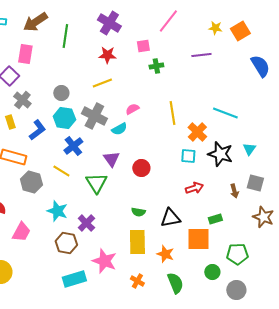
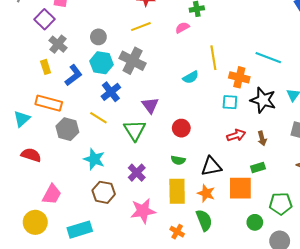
pink semicircle: (132, 109) -> (182, 28), moved
cyan semicircle: (119, 129) -> (191, 77), moved
orange cross: (197, 132) -> (239, 77), turned -30
red circle: (141, 168) -> (181, 128), moved
brown arrow: (234, 191) -> (262, 138), moved
purple cross: (86, 223) -> (137, 173), moved
pink trapezoid: (21, 232) -> (52, 194), moved
orange star: (165, 254) -> (206, 193), moved
pink star: (104, 261) -> (143, 211), turned -30
cyan rectangle: (74, 279) -> (80, 230), moved
green semicircle: (175, 283) -> (204, 220), moved

